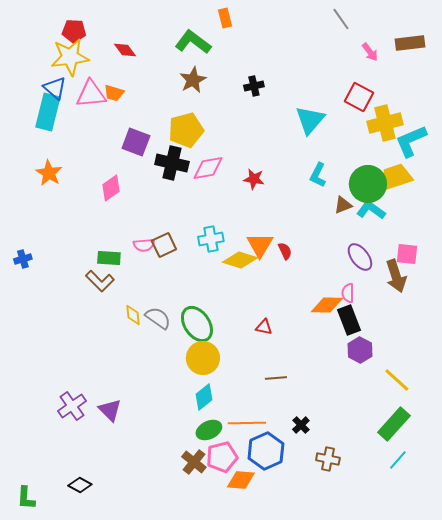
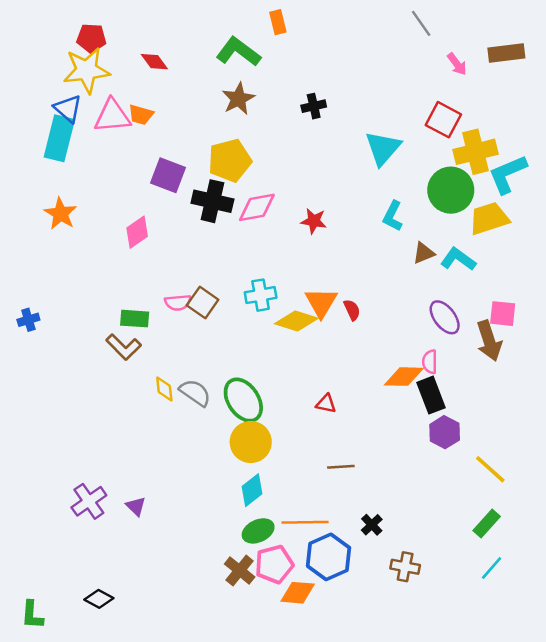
green circle: (368, 184) -> (451, 190), moved
brown square: (164, 245) -> (203, 302), turned -30
purple triangle: (110, 410) -> (136, 506), size x0.7
green rectangle: (394, 424) -> (487, 524), size x0.7

